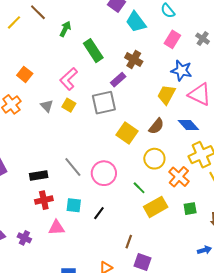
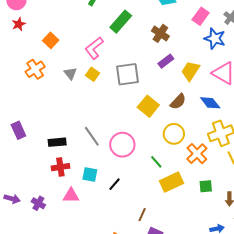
green rectangle: (93, 51) -> (121, 22), turned 70
blue star: (181, 71) -> (215, 39), moved
purple rectangle: (118, 80) -> (166, 61), moved

